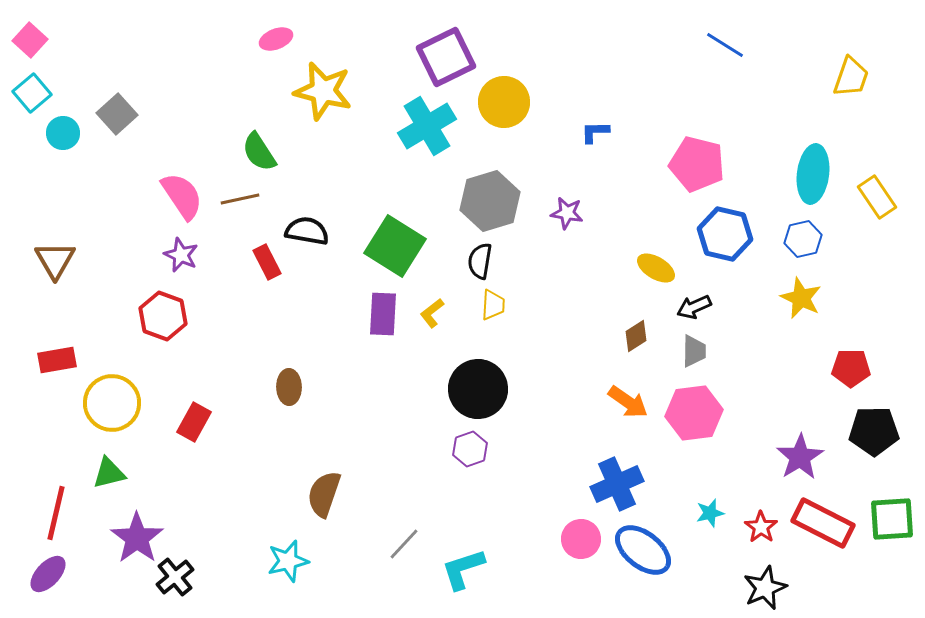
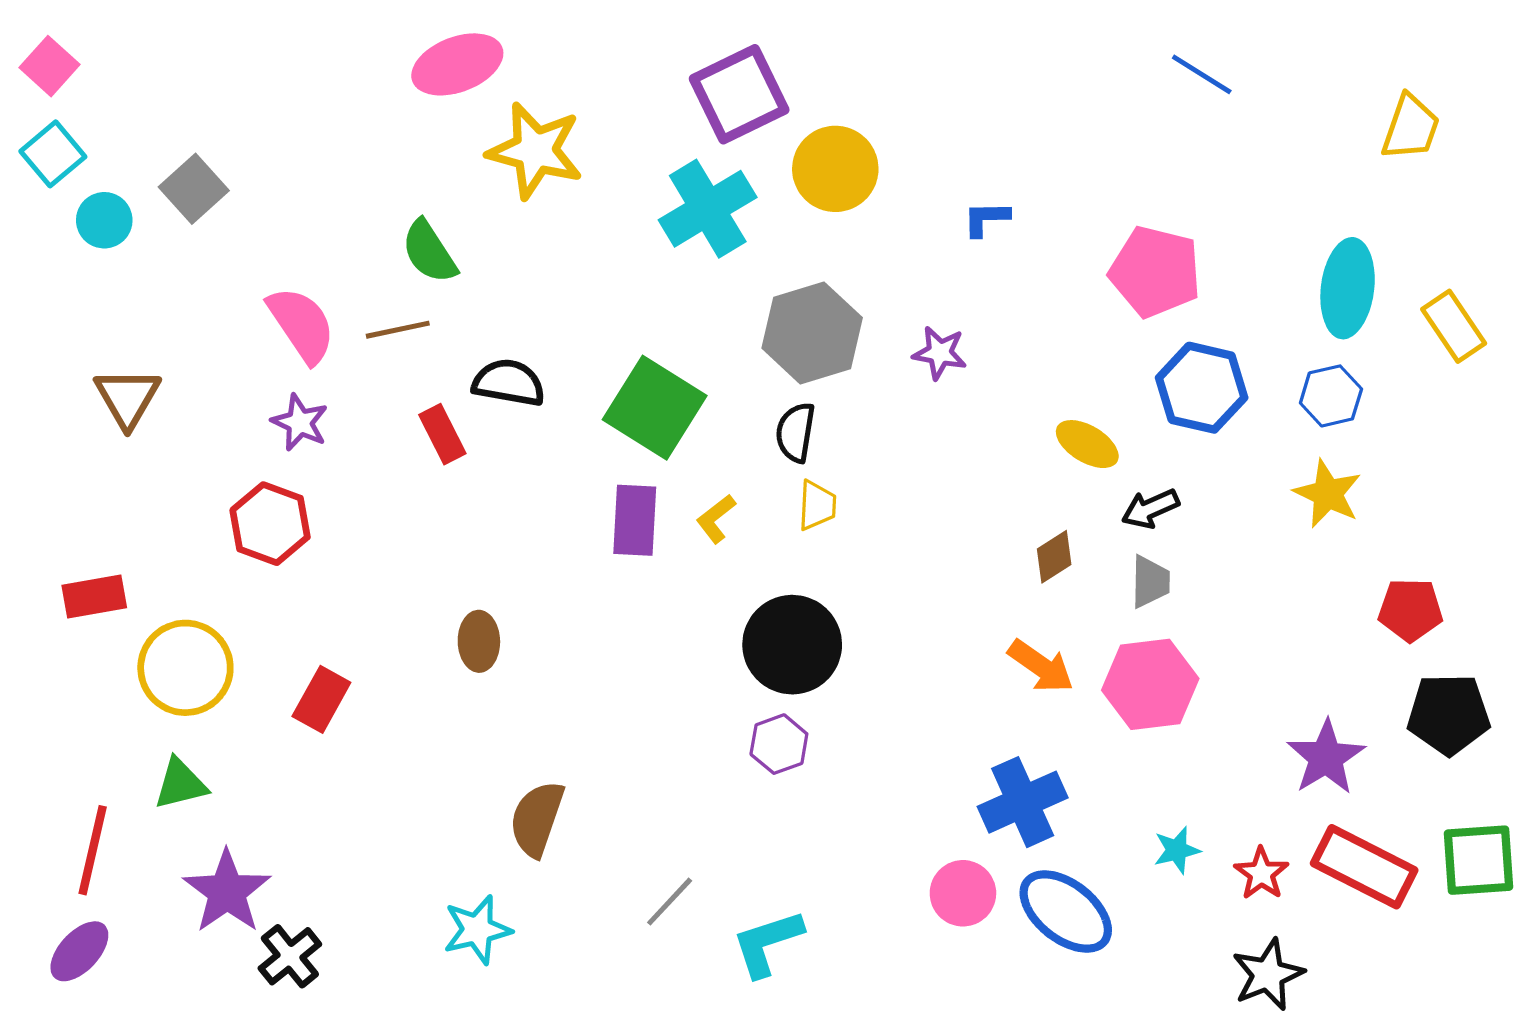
pink ellipse: (276, 39) -> (457, 64), size x1.6
brown triangle: (55, 260) -> (127, 398), moved

